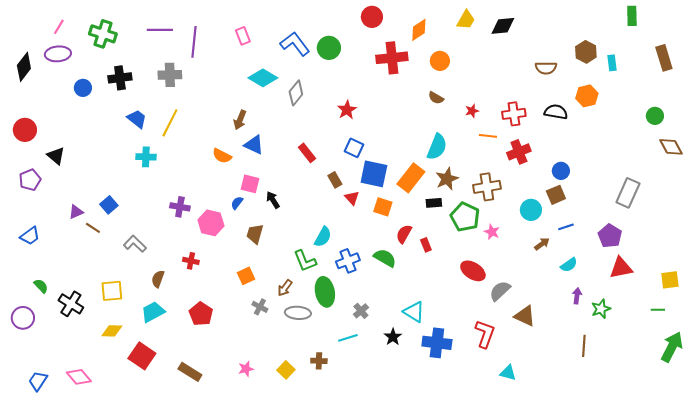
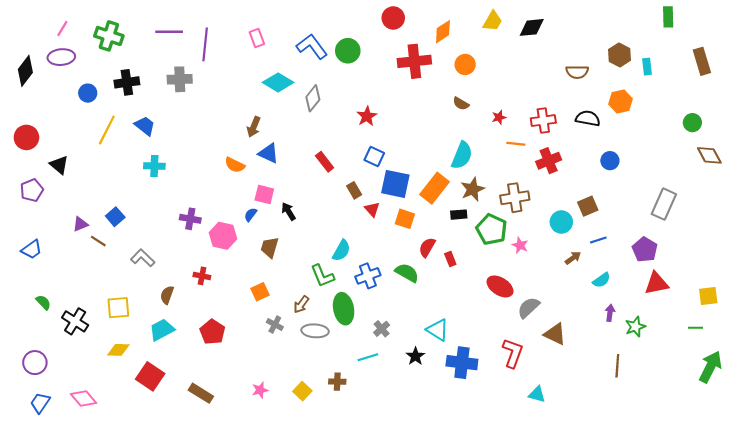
yellow line: (170, 123) -> (107, 130), moved
blue circle: (561, 171) -> (610, 161), moved
purple circle: (23, 318) -> (35, 363), moved

